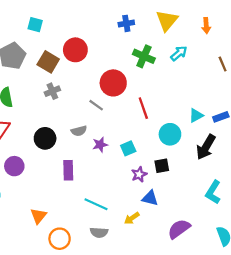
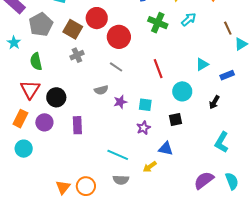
red circle: (113, 83) -> (119, 37), moved
cyan triangle: (196, 115) -> (202, 64), moved
black circle: (45, 138) -> (56, 97), moved
black arrow: (206, 147) -> (214, 102), size x0.6
cyan square: (128, 148) -> (145, 105), turned 32
purple rectangle: (68, 170) -> (77, 125), moved
purple star: (139, 174) -> (143, 128), moved
orange triangle: (38, 216) -> (63, 187), moved
purple semicircle: (179, 229) -> (204, 180), moved

